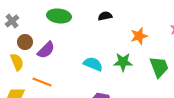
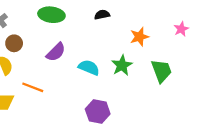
purple semicircle: (46, 50) -> (56, 52), moved
green star: (123, 62) -> (122, 65), turned -30

